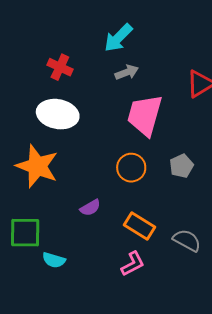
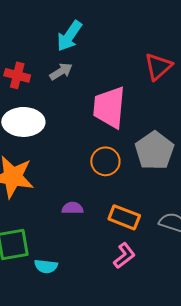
gray arrow: (127, 72) -> (61, 71), moved
gray pentagon: (181, 166) -> (154, 151), size x1.6
purple semicircle: (90, 208) -> (72, 208), turned -140

